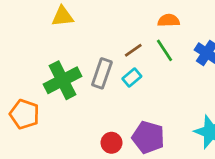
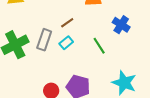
green line: (165, 50) -> (99, 46), moved

